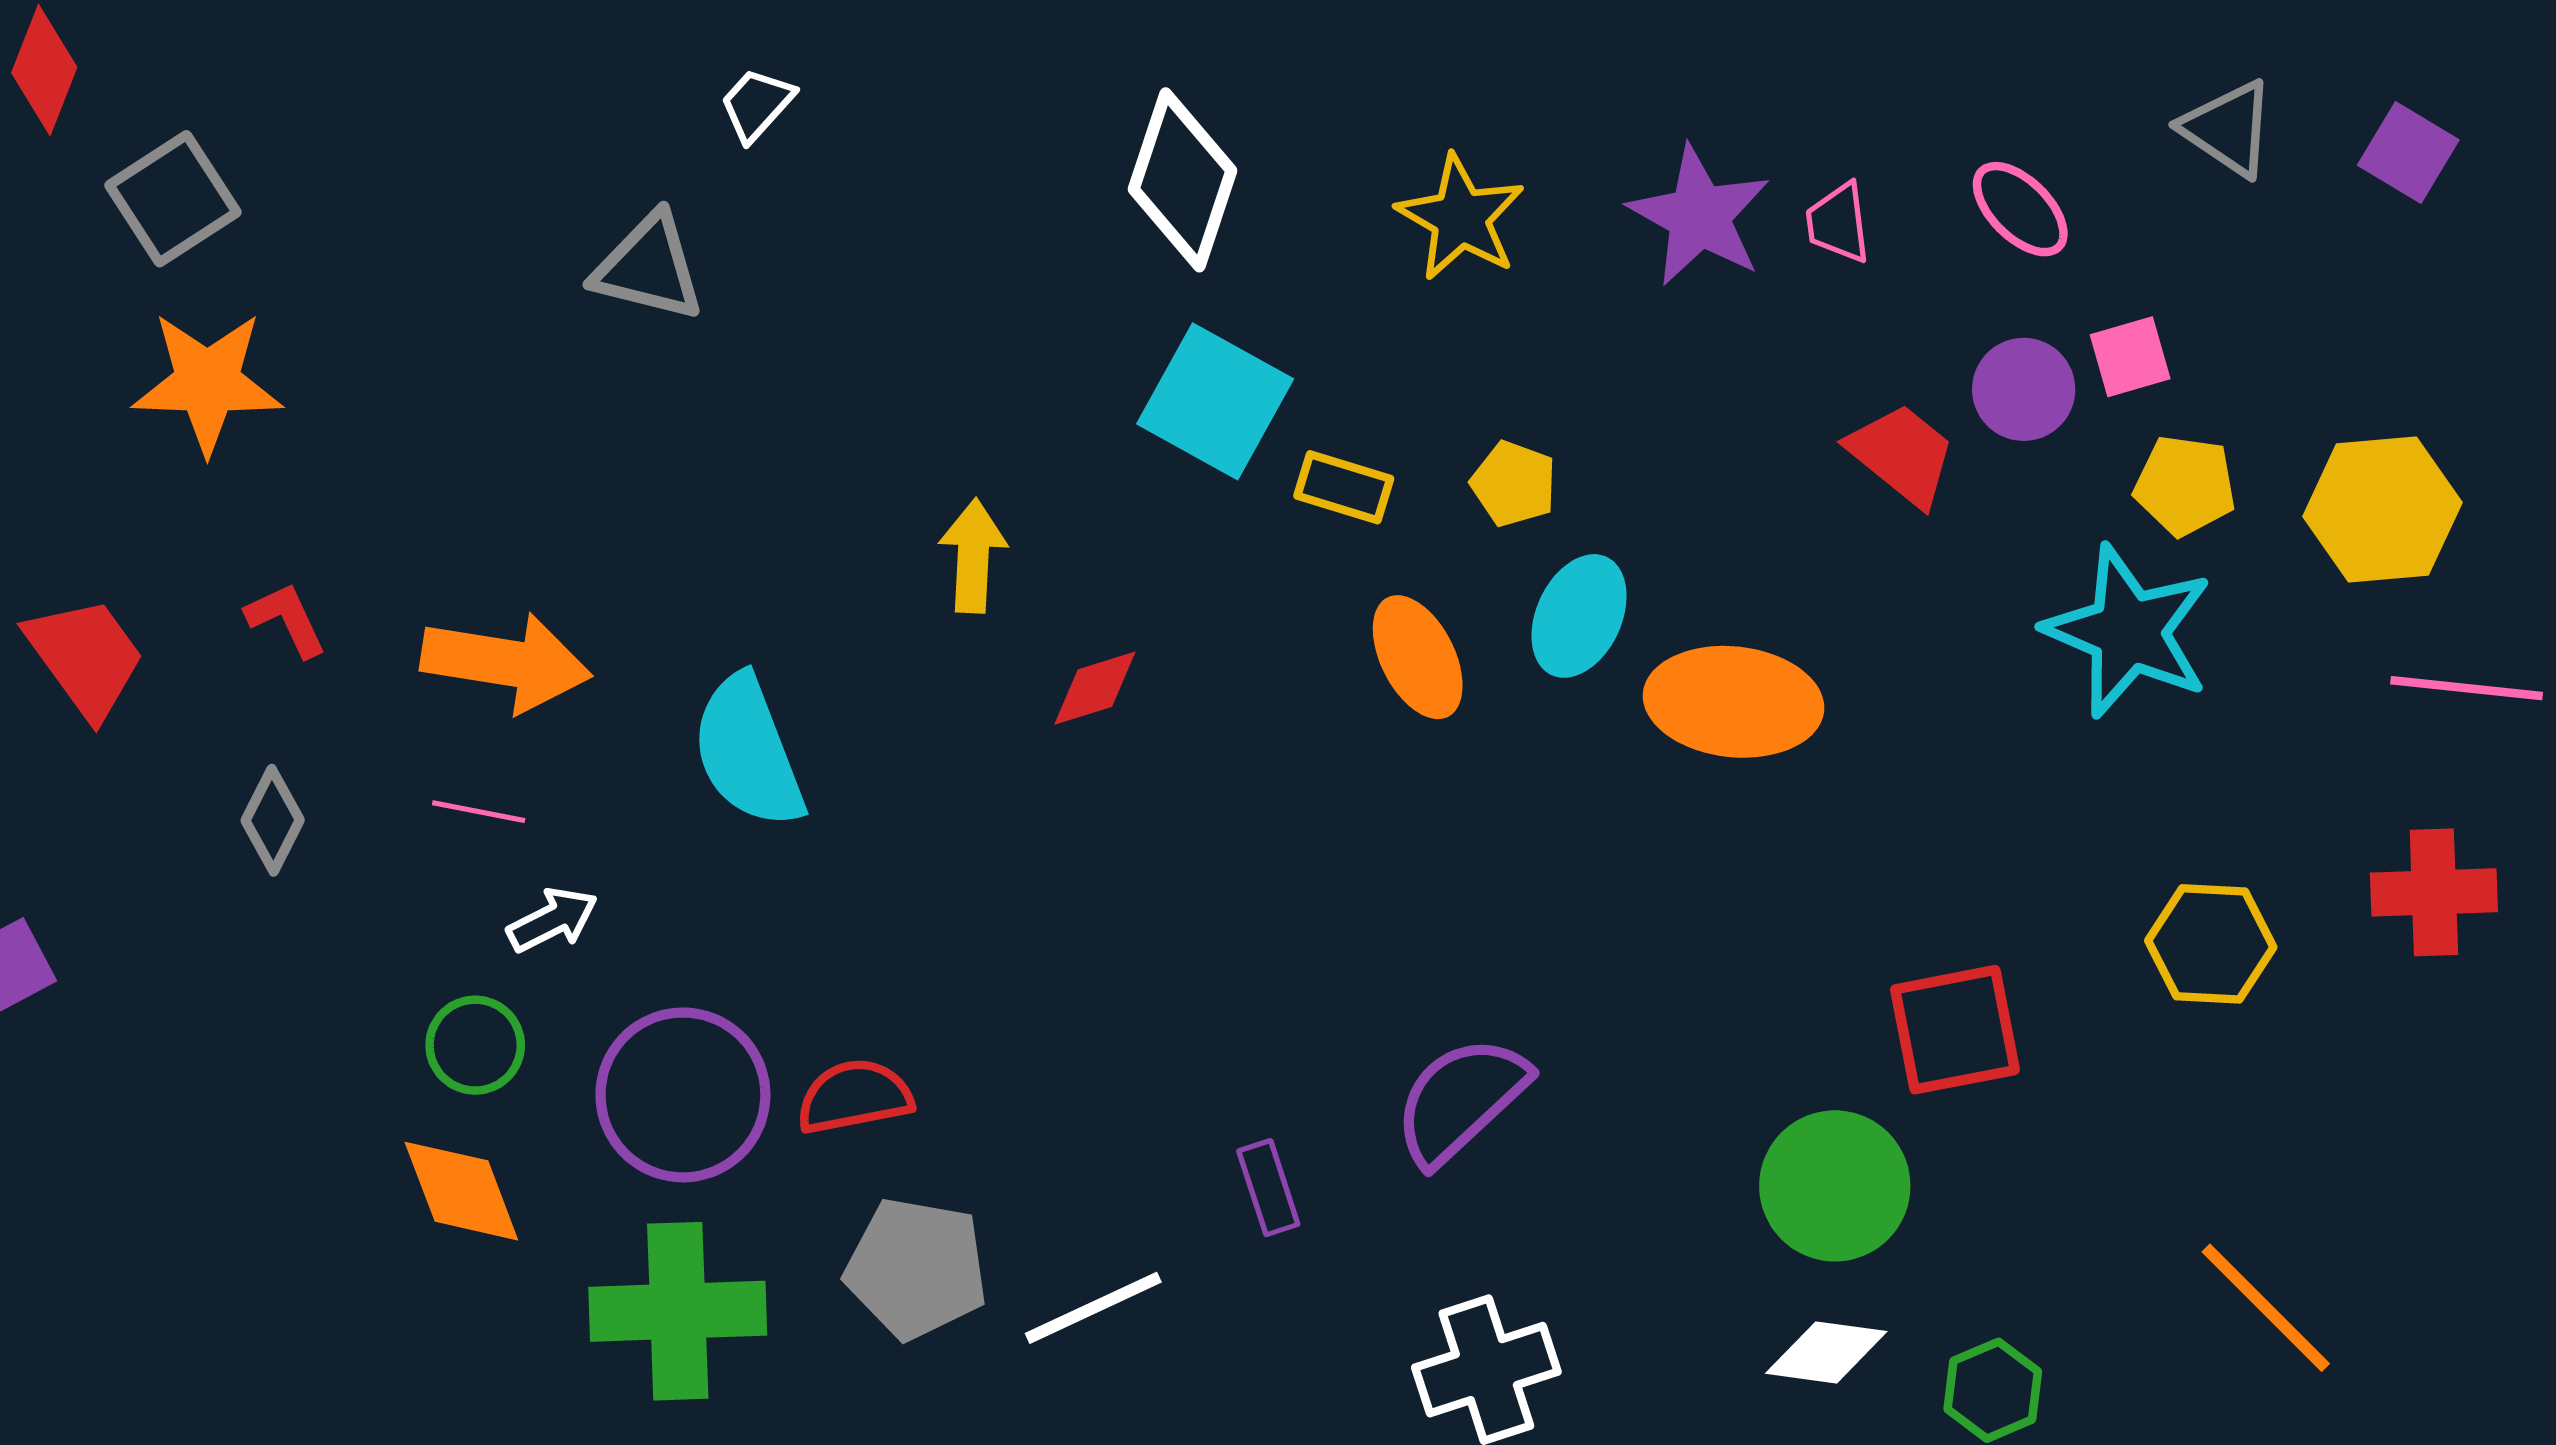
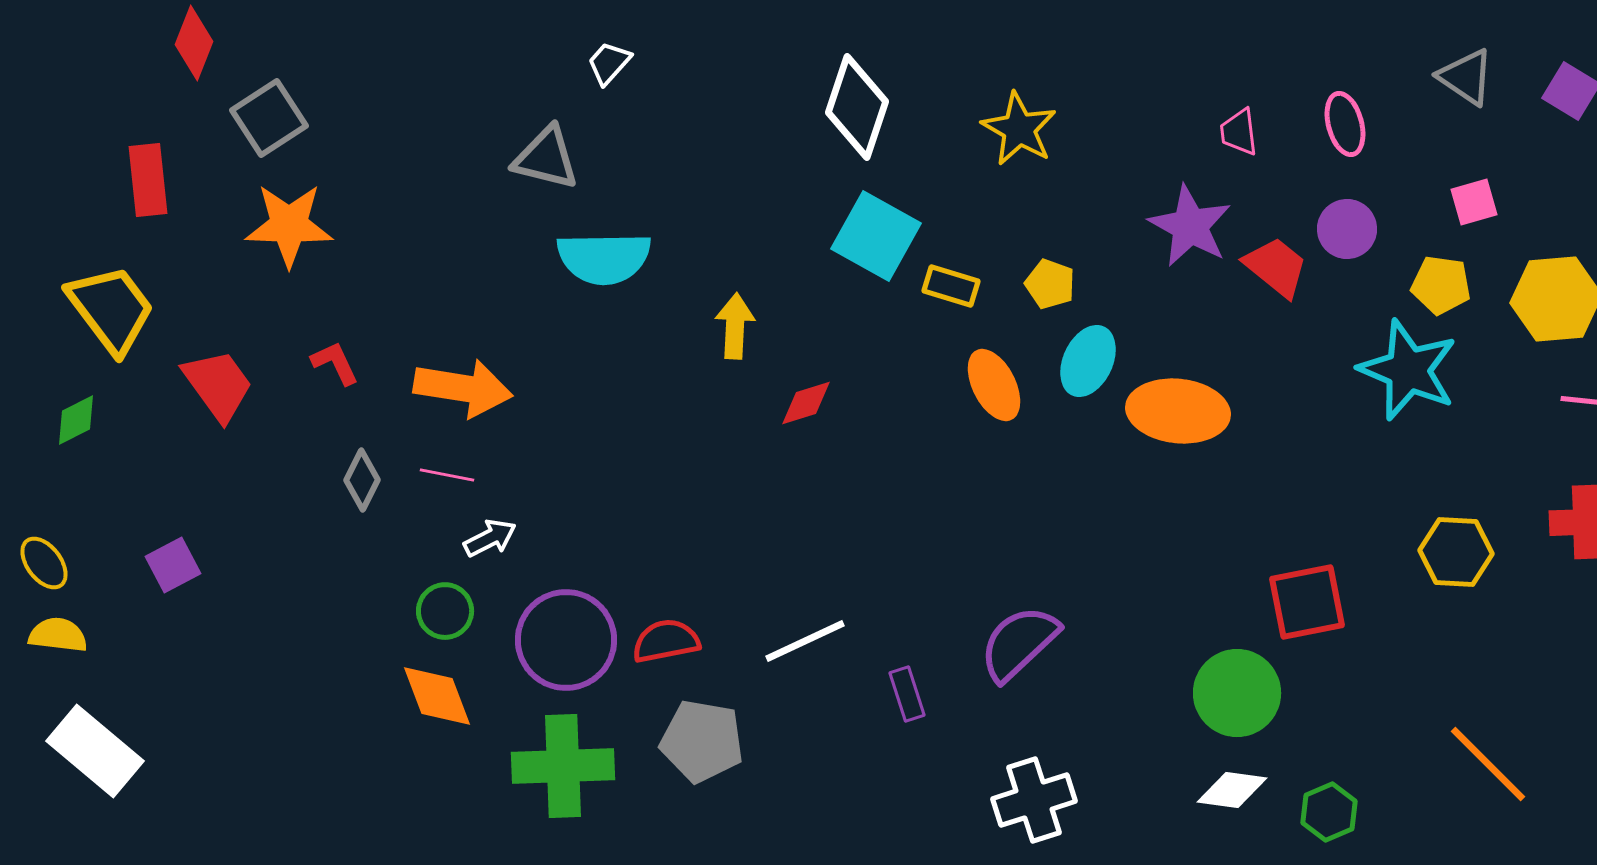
pink ellipse: (2020, 209) -> (1345, 124), turned 30
purple star: (1699, 216) -> (1190, 226), moved
pink square: (2130, 357) -> (1474, 202), moved
cyan semicircle: (748, 752) -> (604, 258), moved, turned -70
gray diamond: (273, 820) -> (362, 480), moved
white line: (1093, 1308) -> (805, 641), moved

